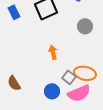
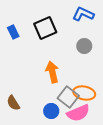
orange arrow: (53, 52) -> (52, 72), size x1.5
gray square: (69, 77) -> (68, 97), size x1.5

